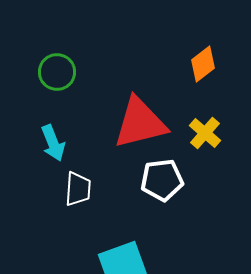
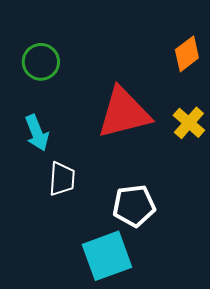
white pentagon: (162, 180) -> (134, 206), moved

